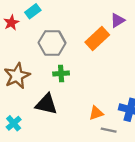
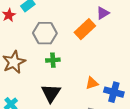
black triangle: (46, 104) -> (51, 93), moved, turned 50
orange triangle: (96, 113) -> (92, 83), moved

